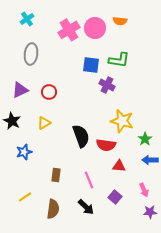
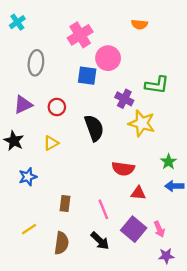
cyan cross: (27, 19) -> (17, 22), moved
pink circle: (95, 28) -> (108, 58), moved
green L-shape: (119, 60) -> (157, 85), moved
blue square: (91, 65) -> (87, 76), moved
yellow star: (122, 121) -> (142, 123), moved
black semicircle: (81, 136) -> (94, 128), moved
pink arrow: (144, 190) -> (159, 229), moved
purple square: (115, 197) -> (134, 229), size x1.5
purple star: (150, 212) -> (166, 256), moved

